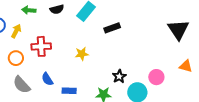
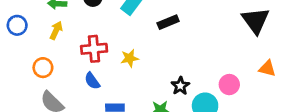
yellow arrow: (16, 31) -> (56, 30), moved
red cross: (41, 46) -> (94, 49), moved
blue semicircle: (47, 79) -> (92, 81), moved

